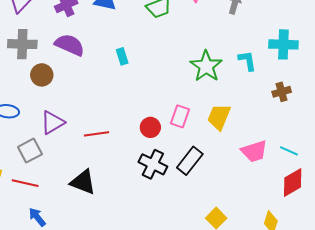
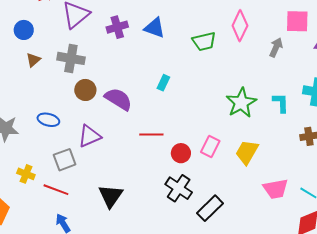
purple semicircle: (70, 45) -> (118, 99), moved
cyan rectangle: (122, 56) -> (163, 83), turned 35
red line: (97, 134) -> (151, 134), moved
black rectangle: (190, 161) -> (210, 208), moved
black triangle: (83, 182) -> (111, 196), turned 36

